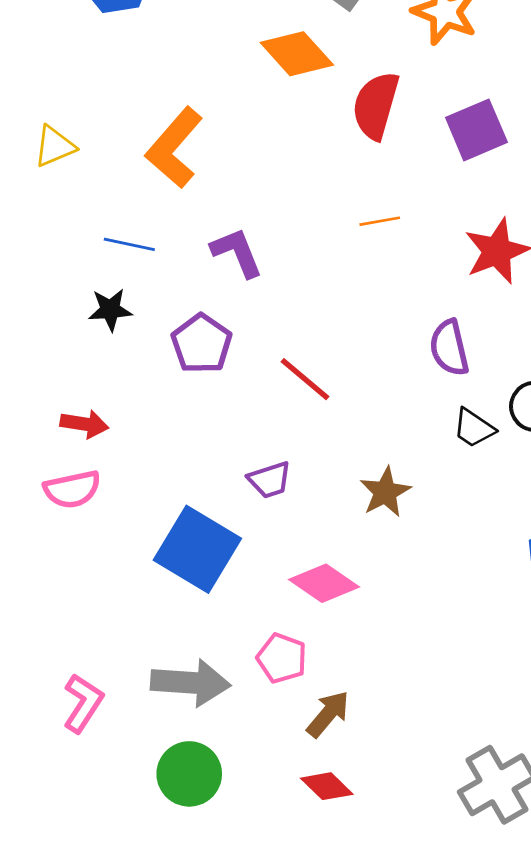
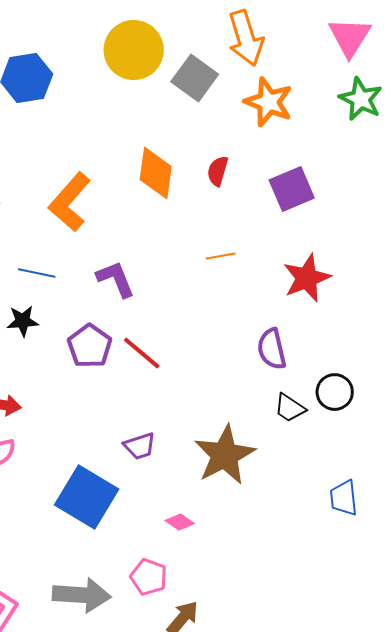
orange diamond: (297, 54) -> (156, 173), moved, turned 50
red semicircle: (376, 105) -> (218, 171), size x0.6
red line: (305, 379) -> (142, 353), moved
brown star: (385, 492) -> (225, 455), size x1.6
pink diamond: (324, 583) -> (180, 522), size x0.6

